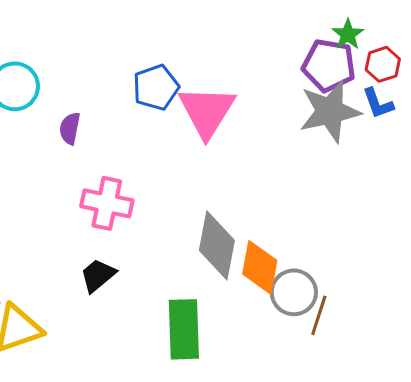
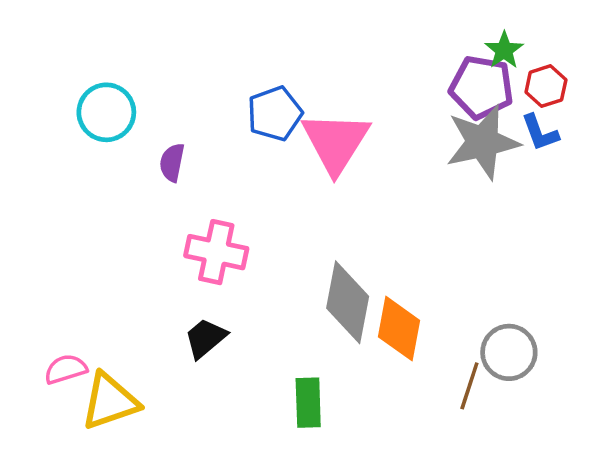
gray circle: (294, 292) -> (509, 352), moved
green rectangle: (184, 329) -> (308, 403), size x0.7

